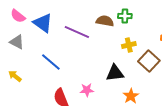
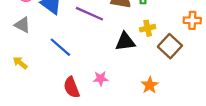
black triangle: (115, 73) -> (125, 42), moved

